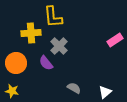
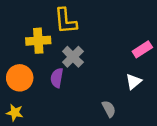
purple semicircle: (46, 63) -> (57, 78), turned 49
gray semicircle: (74, 88) -> (109, 109), moved, turned 32
white triangle: (105, 92) -> (134, 82), moved

